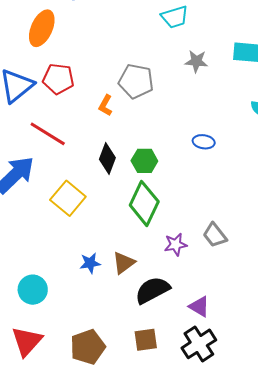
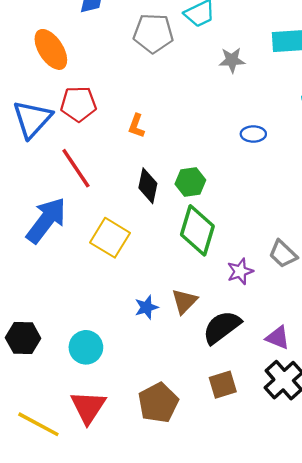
orange ellipse: (42, 28) -> (51, 49), turned -48
gray pentagon: (136, 81) -> (153, 33), moved
red line: (48, 134) -> (76, 168), turned 33
blue ellipse: (204, 142) -> (253, 134), moved

